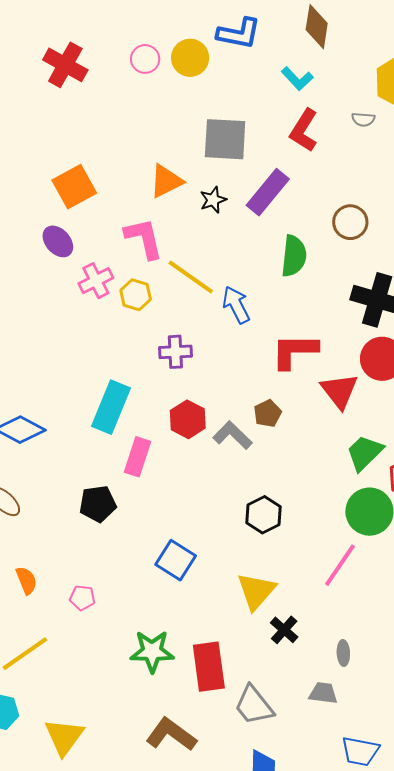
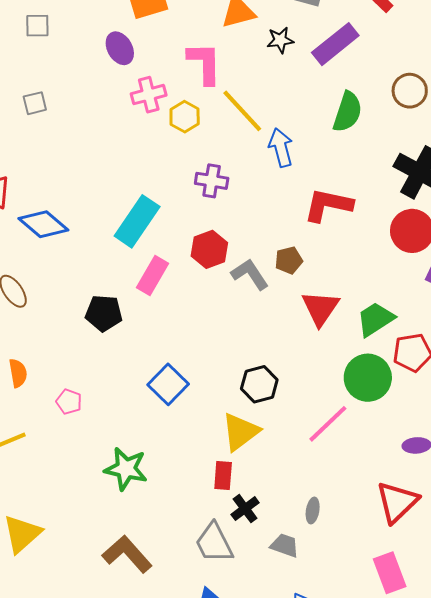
red triangle: (340, 391) -> (320, 308), moved
black hexagon: (263, 515) -> (259, 384), moved
black cross: (284, 630) -> (245, 509), moved
red rectangle: (209, 667) -> (223, 476), moved, size x0.6

